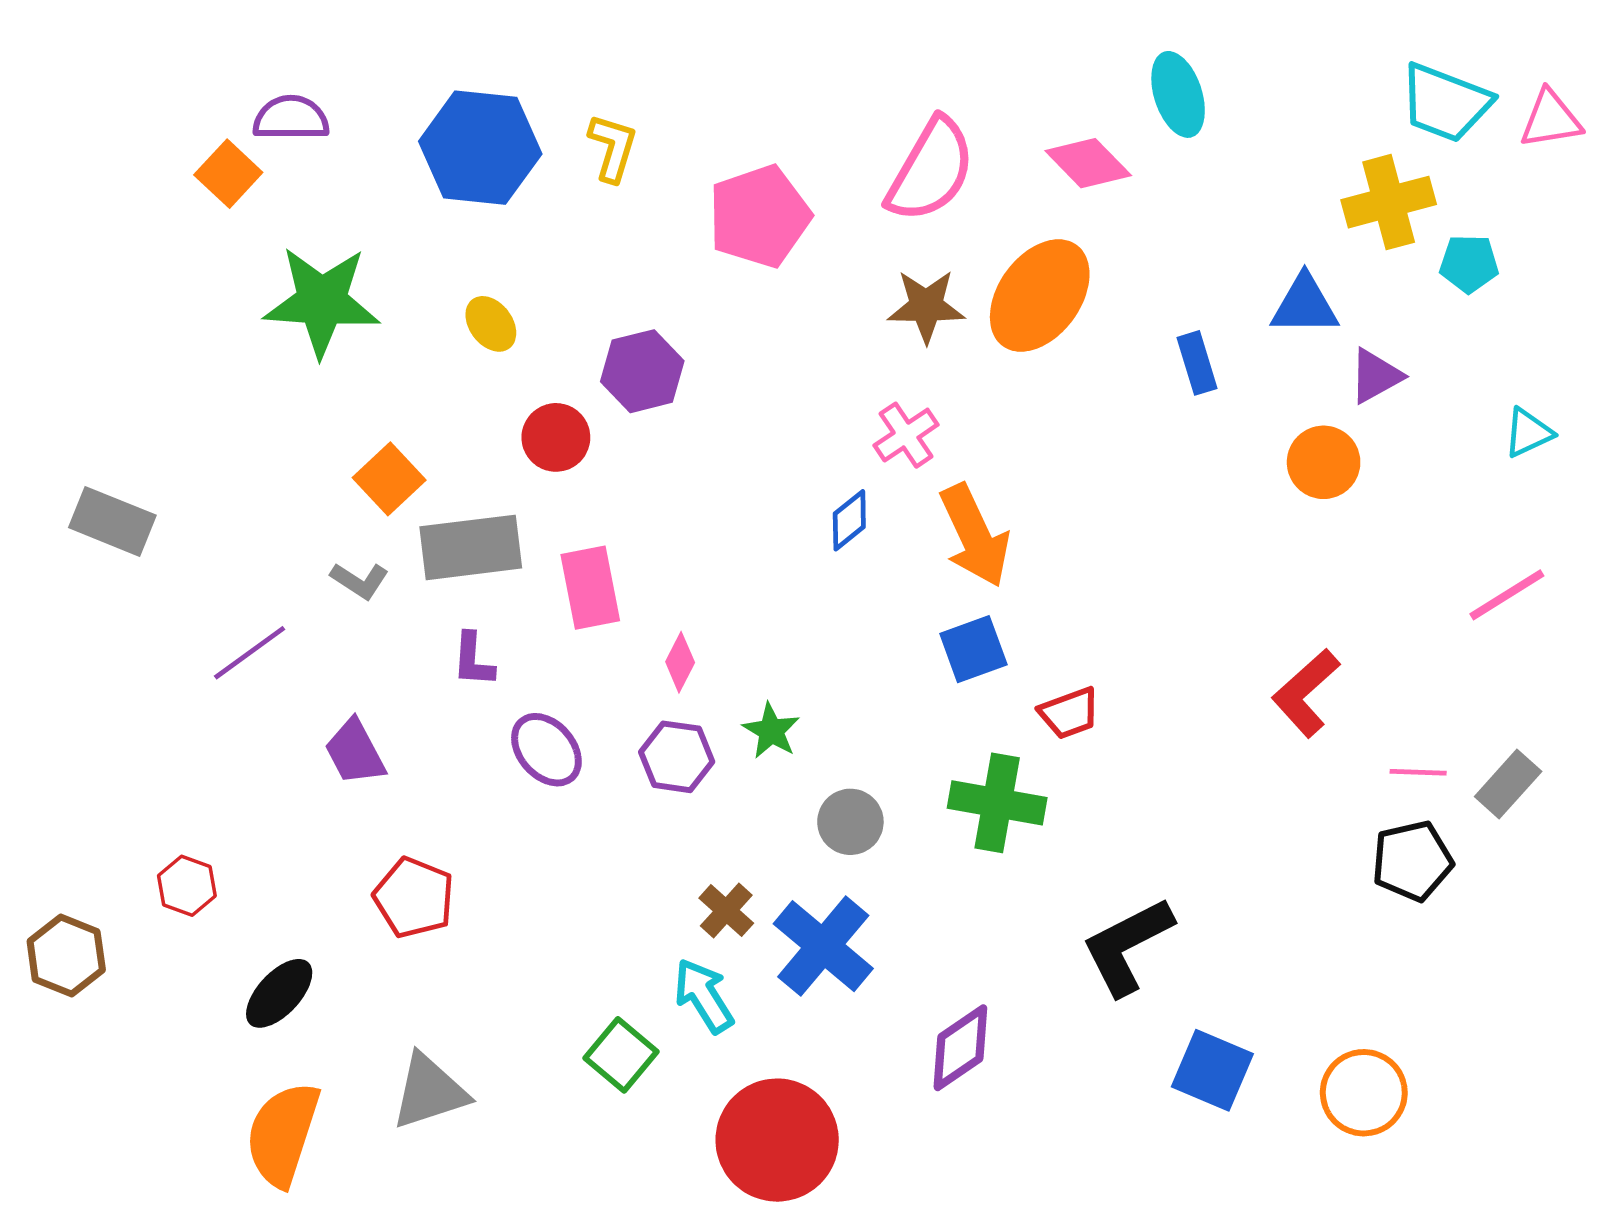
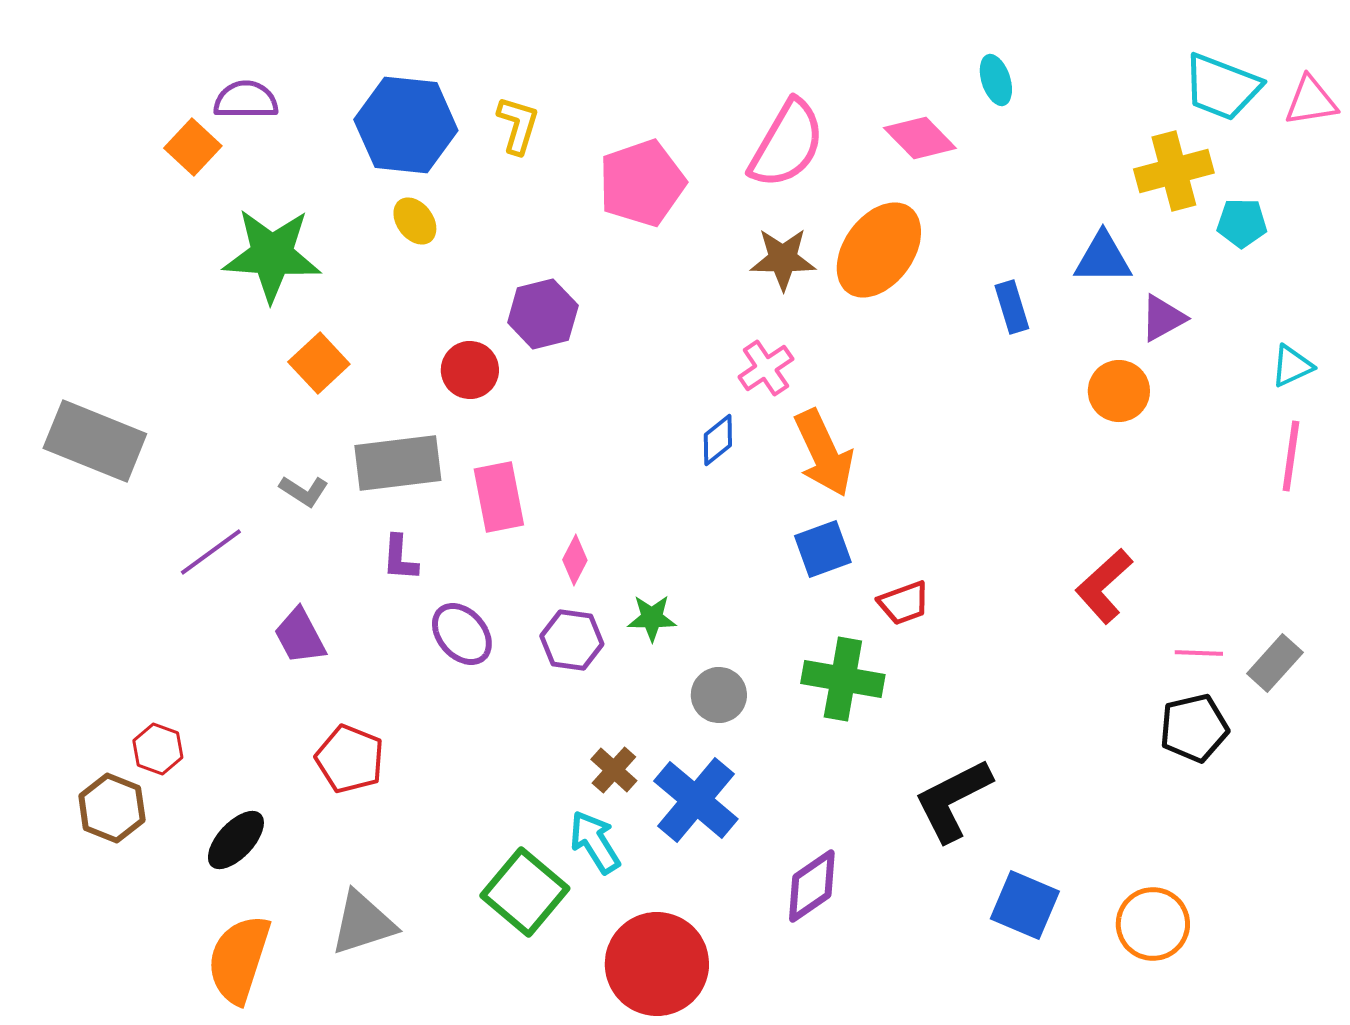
cyan ellipse: (1178, 94) -> (996, 80), size x0.7
yellow ellipse: (491, 324) -> (415, 221), moved
orange square: (389, 479) -> (319, 363), moved
gray rectangle: (112, 521) -> (95, 441), size x1.4
pink line: (1507, 595) -> (1291, 456), moved, turned -50
green star: (771, 731) -> (652, 618), turned -30
brown hexagon: (66, 956) -> (112, 808), moved
green square: (621, 1055) -> (525, 892), size x1.4

